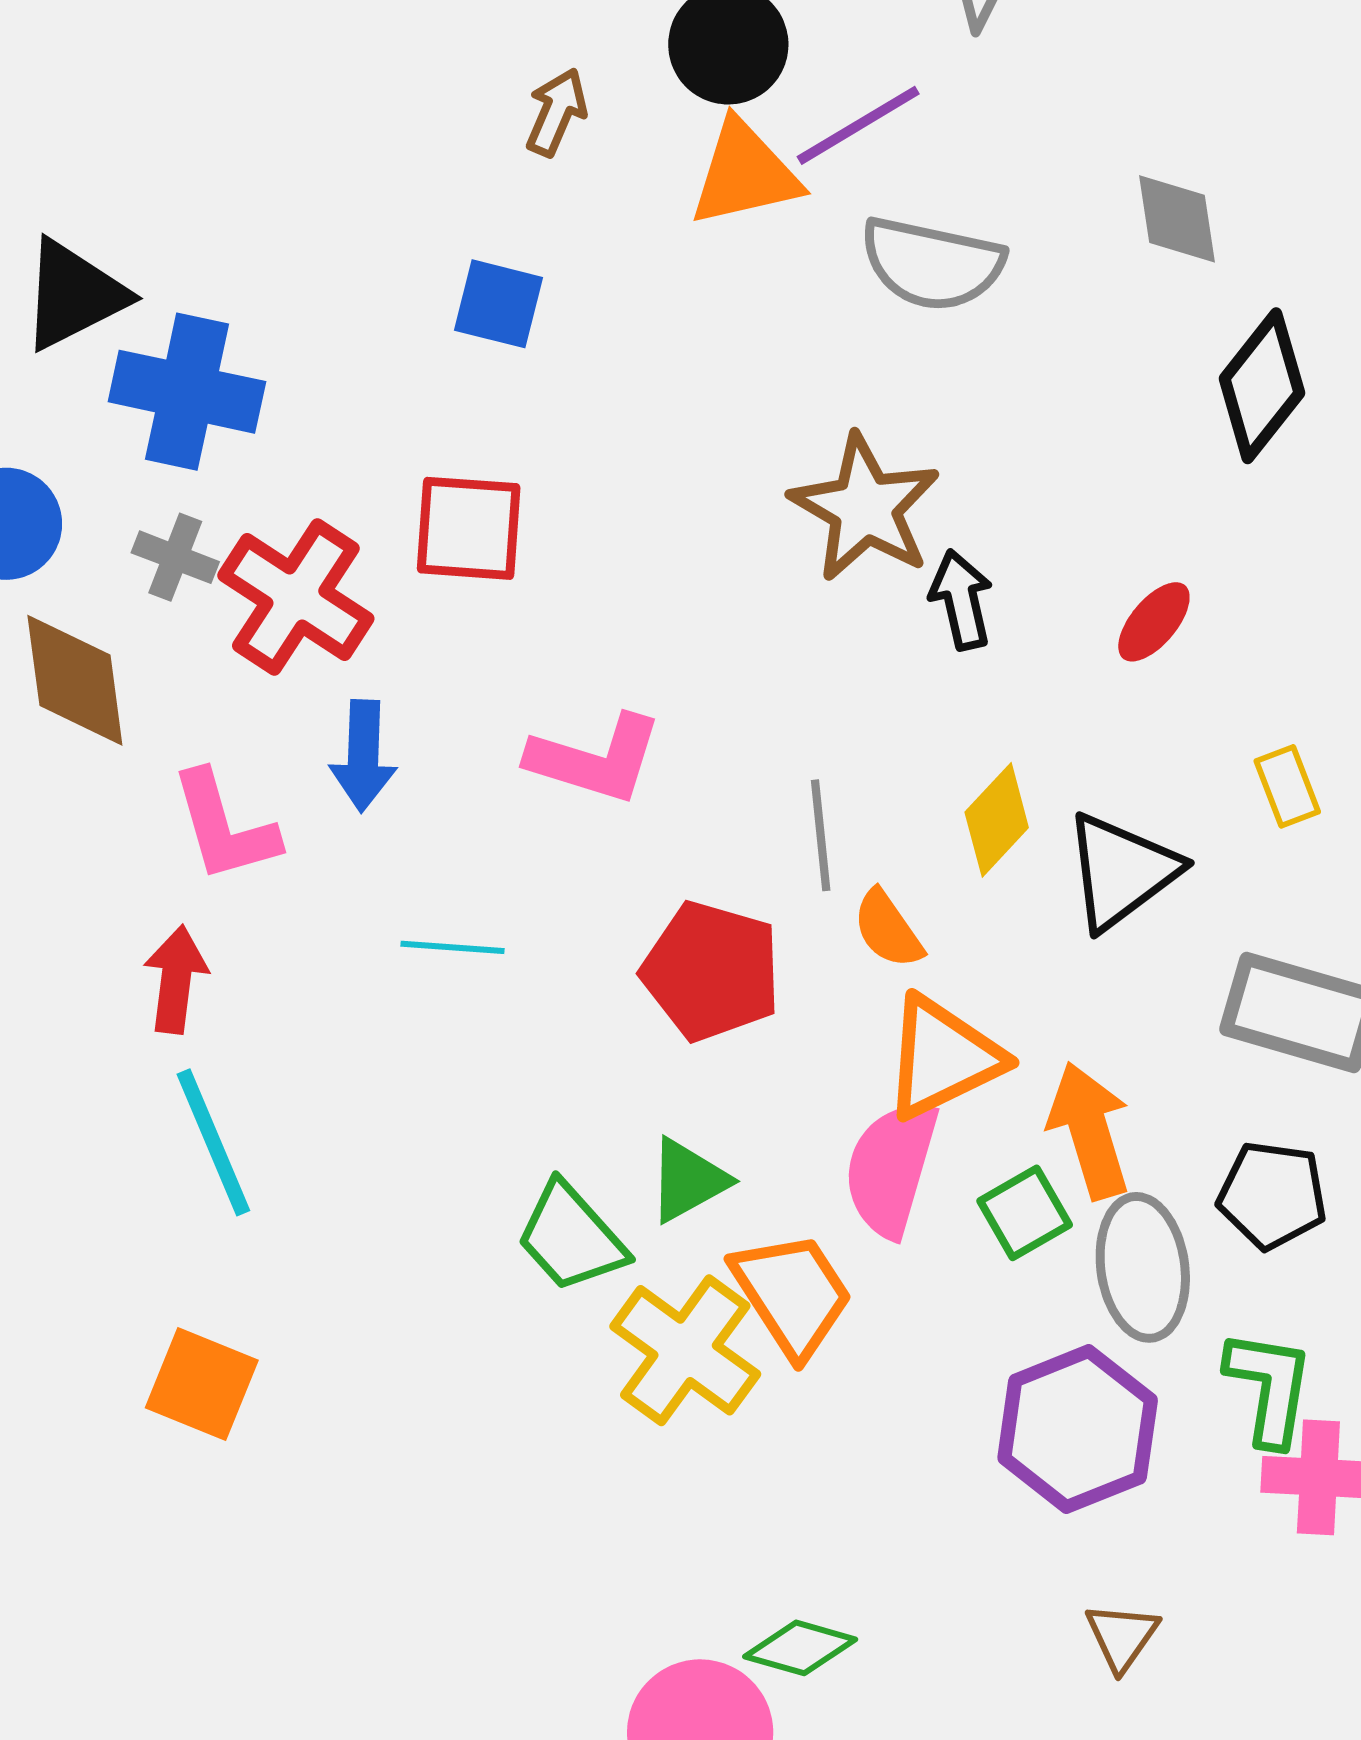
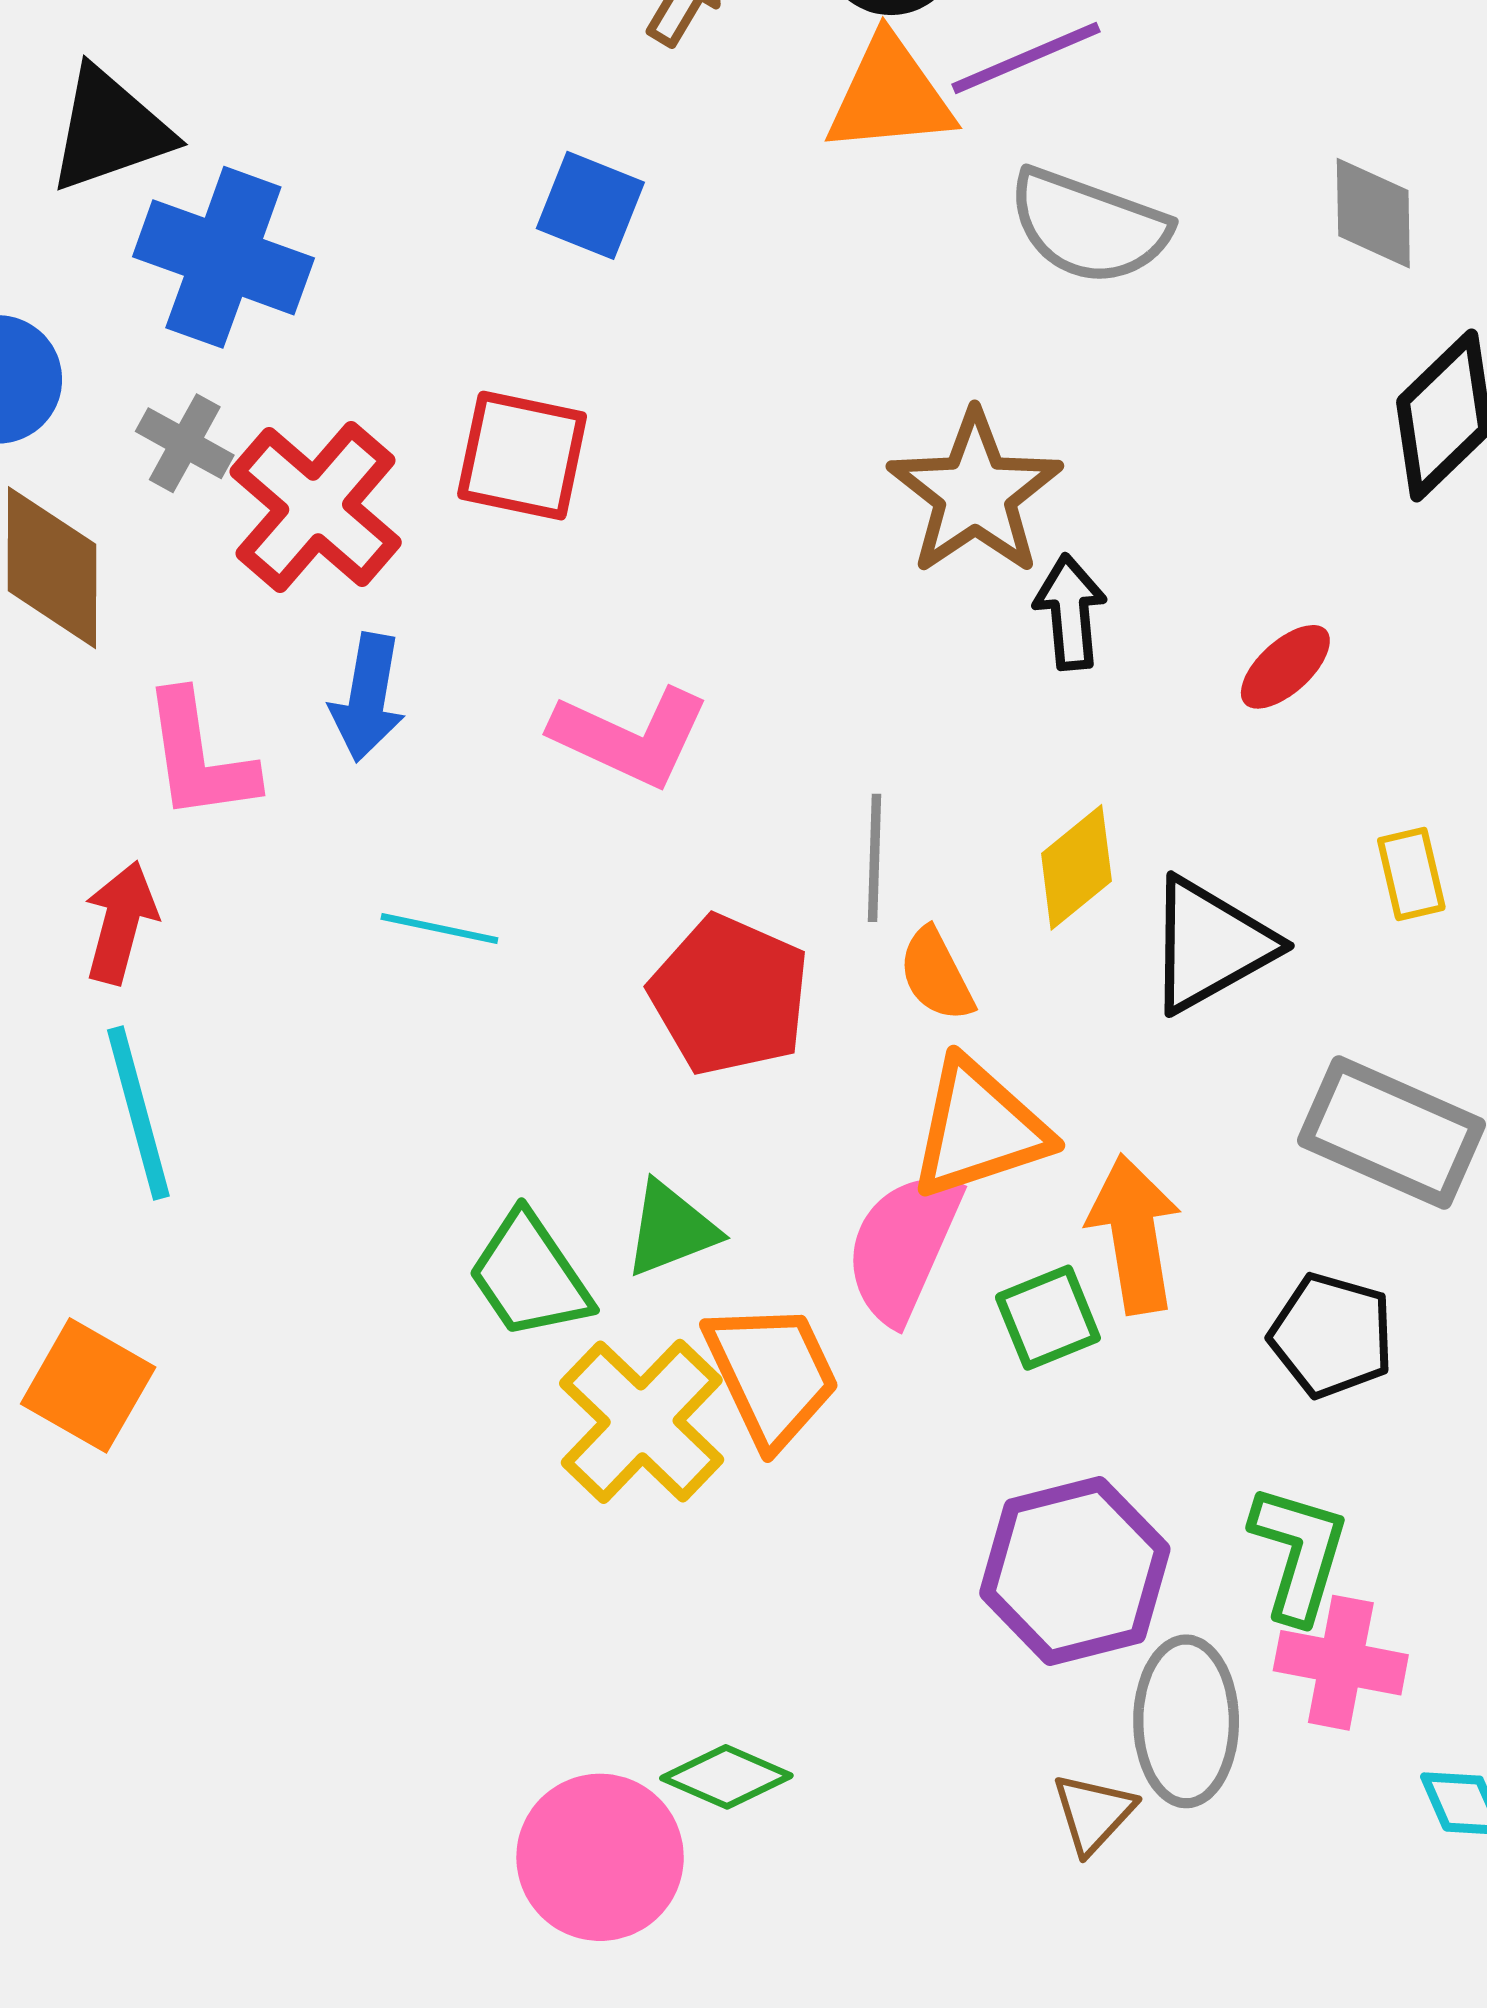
gray ellipse: (1143, 1267) -> (1186, 1721), moved

